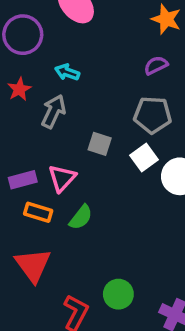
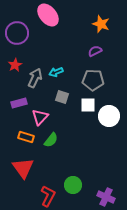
cyan arrow: (67, 72) -> (56, 72), moved, turned -40
white square: (144, 158) -> (88, 105), turned 35
purple rectangle: (23, 180) -> (19, 103), moved

